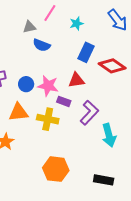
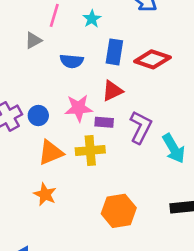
blue semicircle: (42, 45) -> (72, 61), moved
blue circle: (26, 84) -> (38, 116), moved

